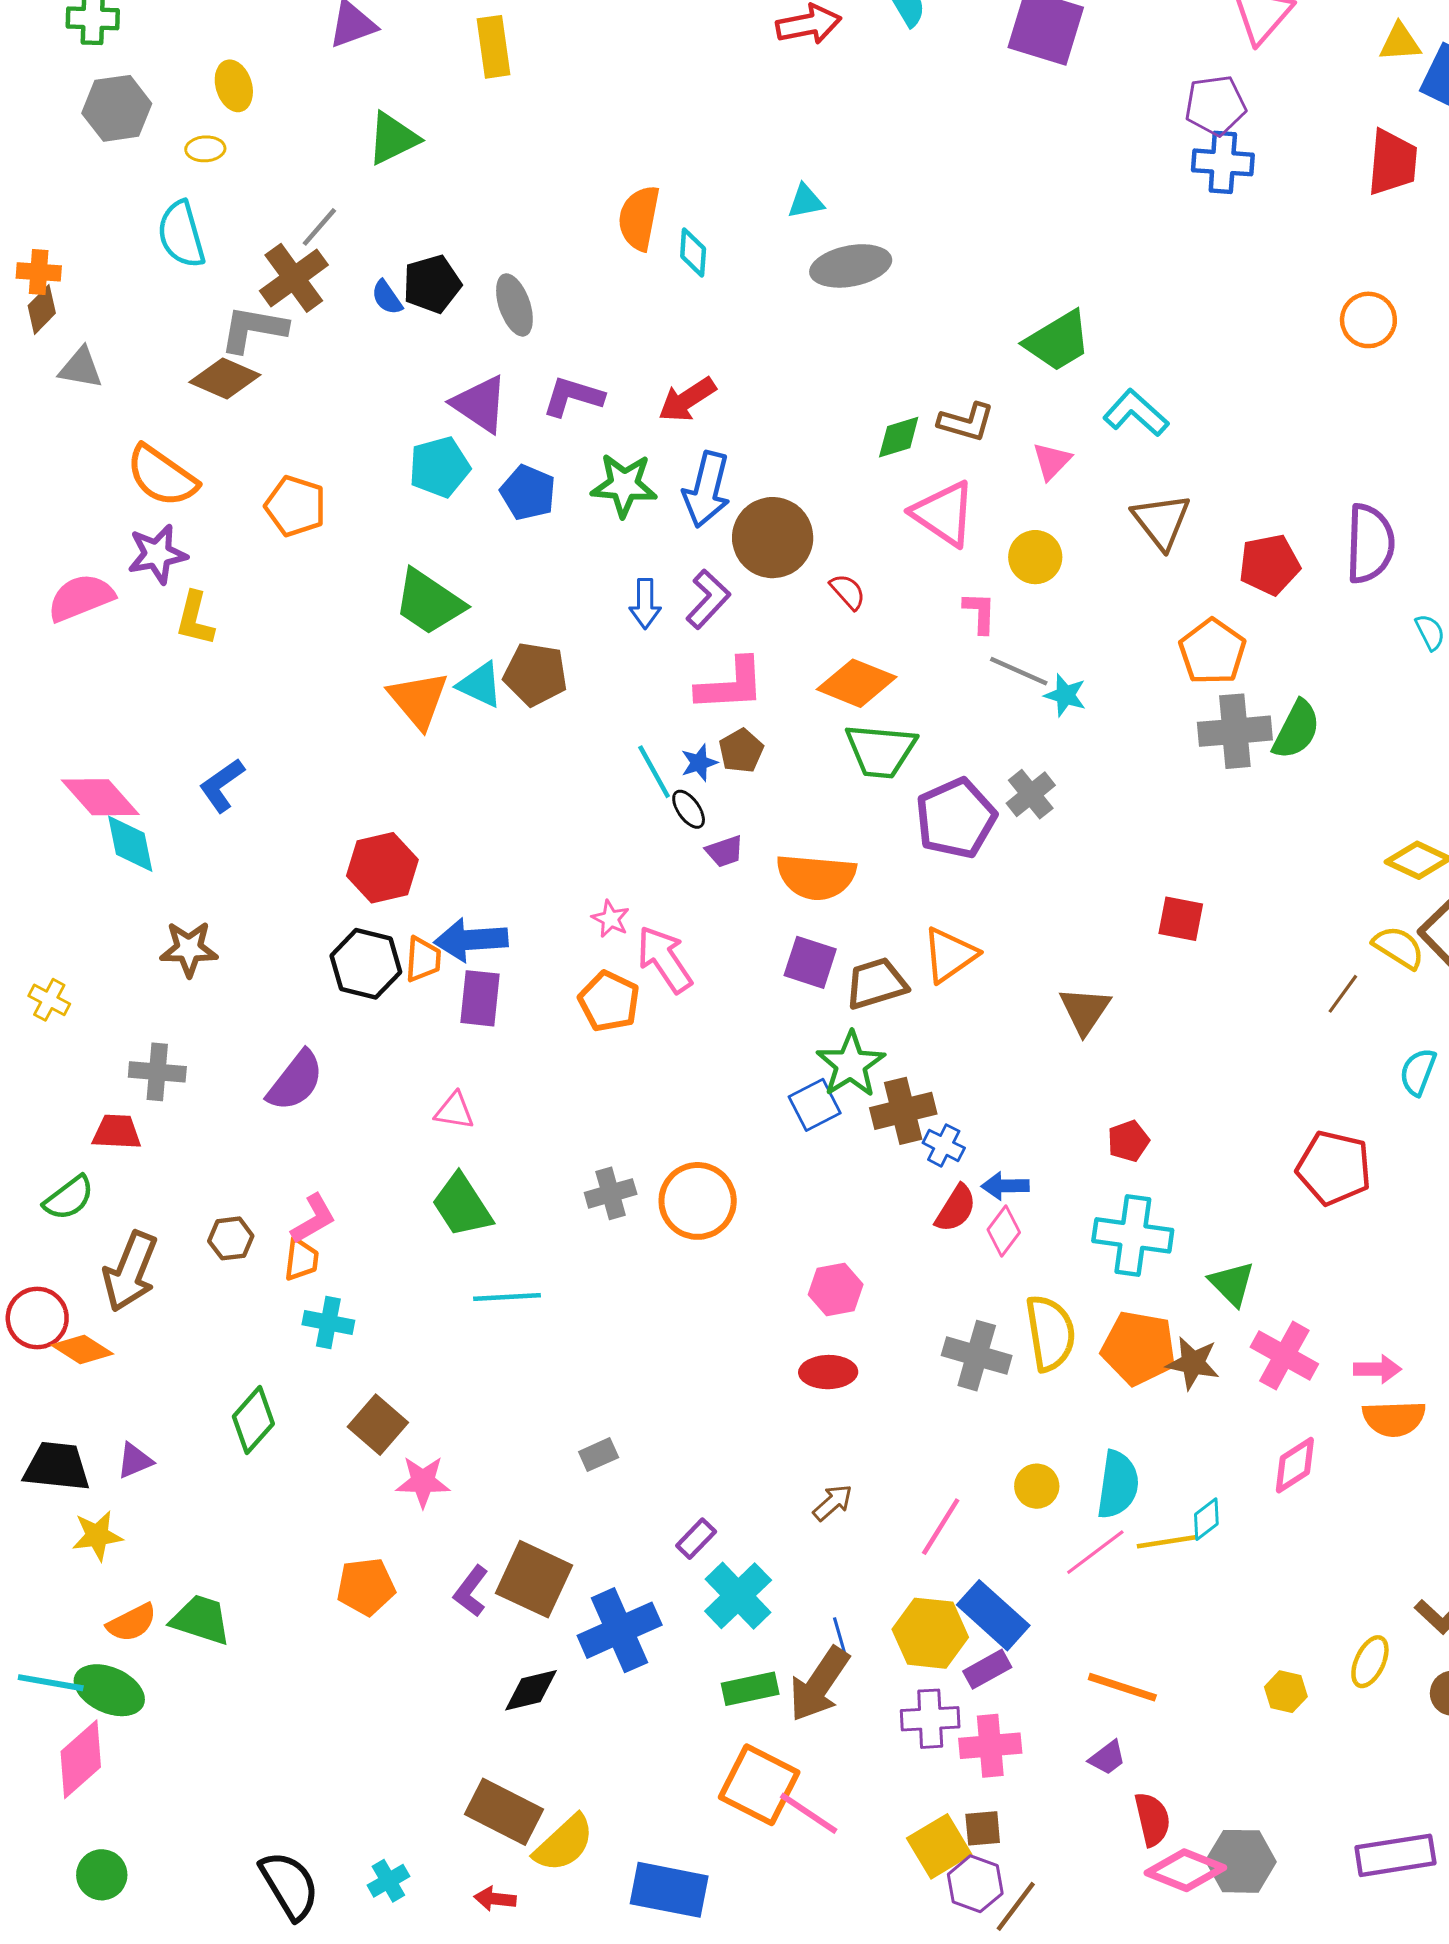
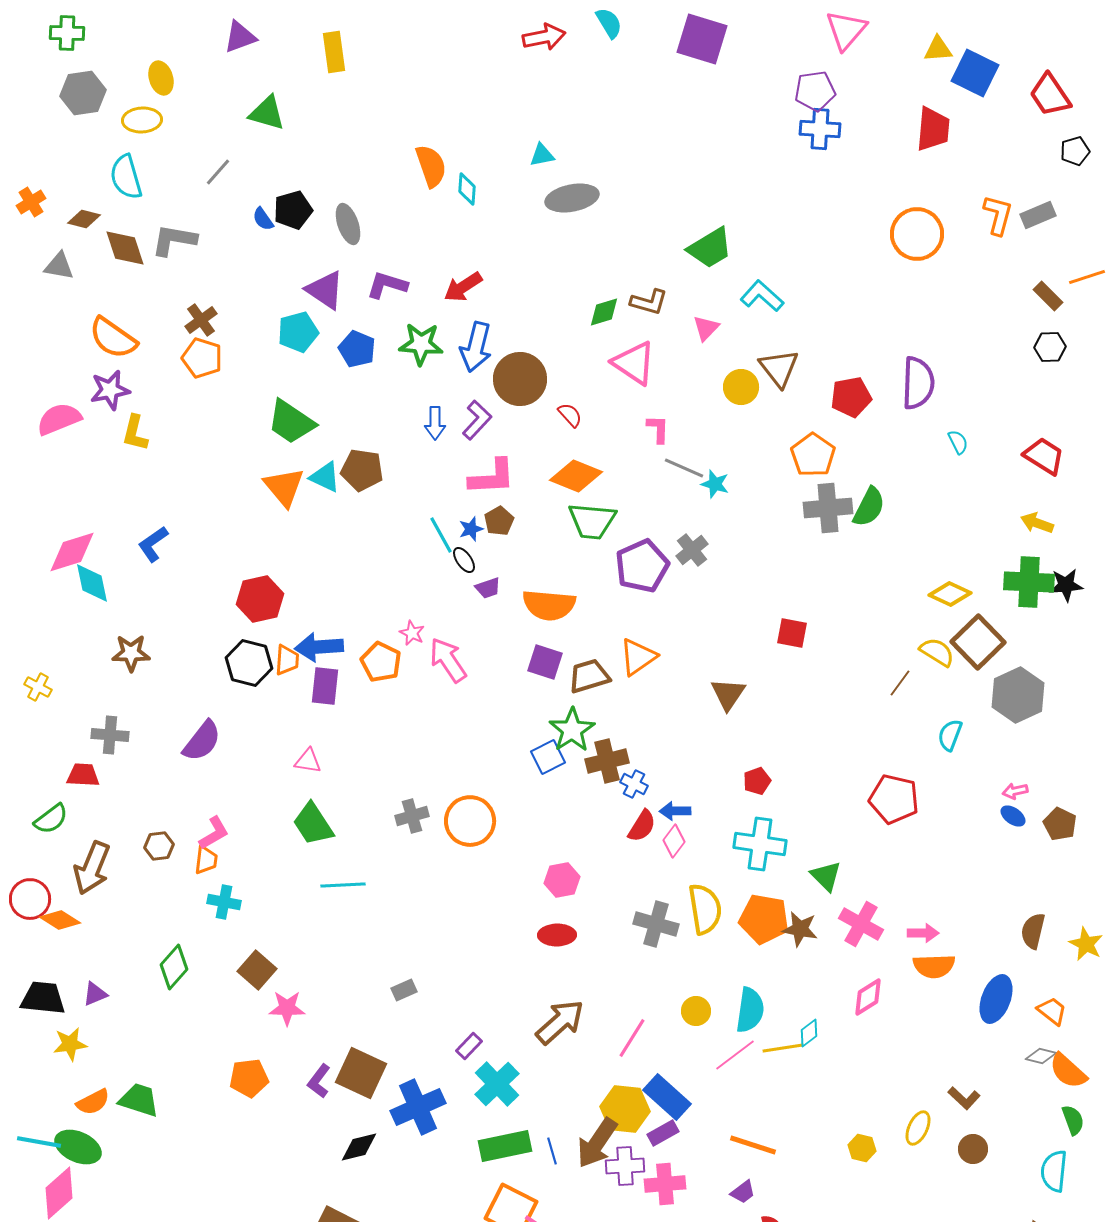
green triangle: (393, 138) -> (267, 113), turned 42
yellow ellipse: (205, 149) -> (142, 120), size x1.5
orange semicircle: (639, 218) -> (431, 166), turned 150
orange cross: (39, 272) -> (31, 202), turned -36
brown cross: (294, 278) -> (201, 320), moved, size x0.7
brown diamond: (42, 309) -> (84, 219), moved, turned 60
orange circle: (1368, 320) -> (917, 234), size x1.4
brown diamond: (225, 379) -> (125, 248), moved, turned 48
yellow circle: (1035, 557) -> (741, 387), moved
pink diamond: (100, 797) -> (72, 552), turned -66
orange pentagon: (609, 1001) -> (381, 662), moved
brown arrow: (833, 1503) -> (560, 1022), size x1.8
blue line: (840, 1638) -> (552, 1151), moved
brown arrow: (819, 1684) -> (597, 1143), moved
green rectangle: (750, 1689) -> (505, 1146), size x1.4

